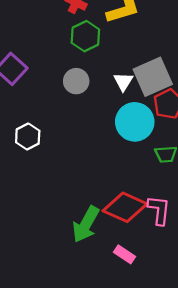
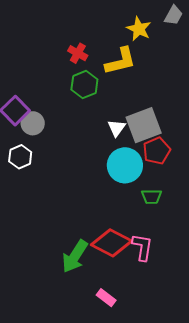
gray circle: (76, 81) -> (33, 123), moved
white hexagon: (28, 136) -> (20, 157), moved
pink rectangle: (125, 254) -> (106, 298), moved

